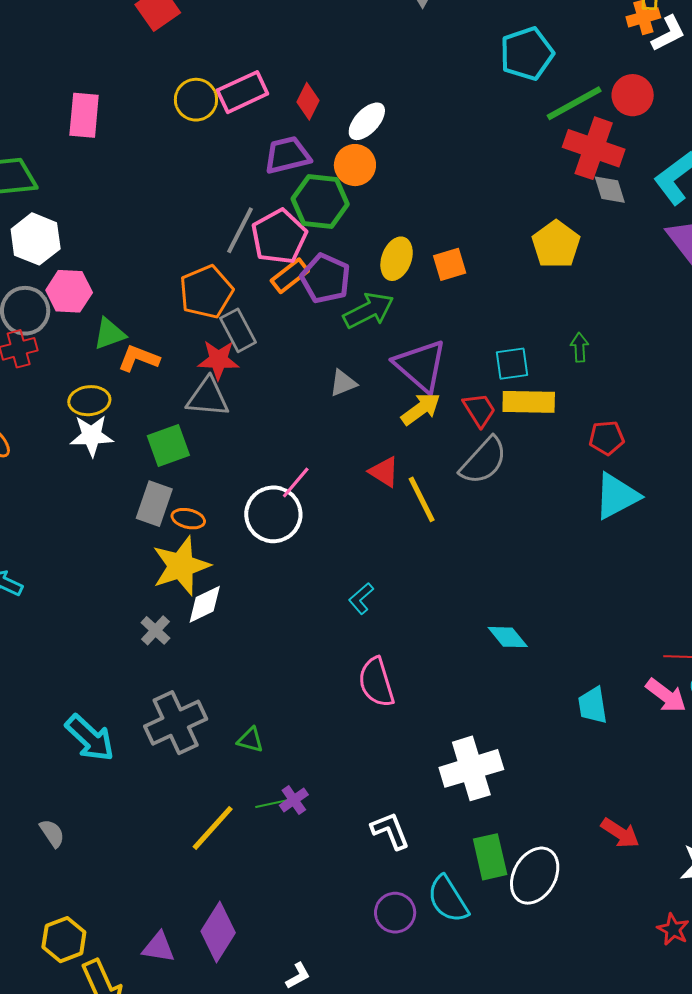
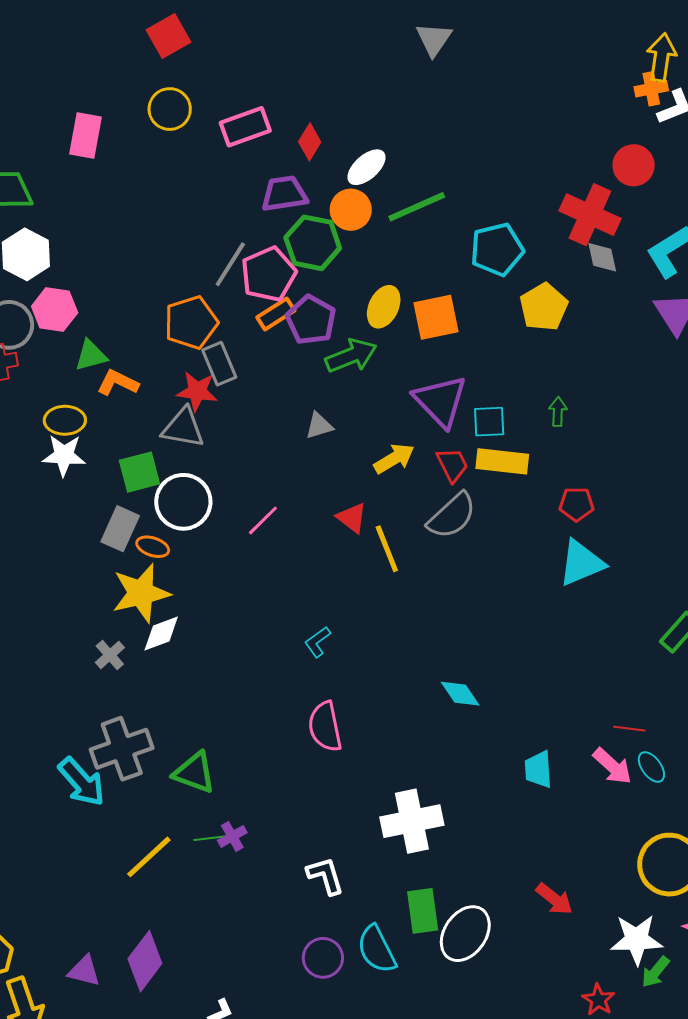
cyan pentagon: (527, 54) -> (497, 249), moved
yellow circle: (196, 100) -> (170, 109), moved
green line: (574, 103) -> (417, 207), moved
orange square: (450, 264) -> (436, 317), size x1.4
purple triangle: (421, 366) -> (440, 401), moved
white circle: (273, 514) -> (183, 502), moved
cyan arrow: (90, 738) -> (82, 782), moved
green triangle: (250, 740) -> (194, 773), size x1.6

